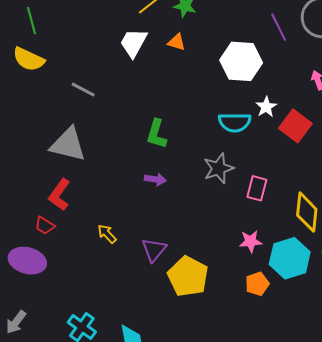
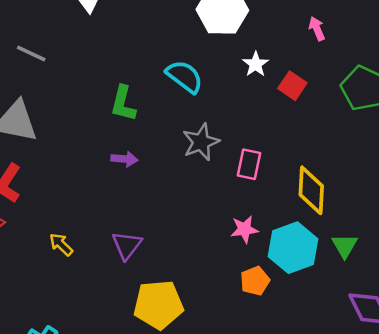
cyan semicircle: (235, 122) -> (185, 77), moved, turned -140
red square: (295, 126) -> (292, 86), size x0.7
yellow arrow: (107, 234) -> (61, 244), moved
yellow pentagon: (188, 276) -> (158, 305), moved, turned -30

